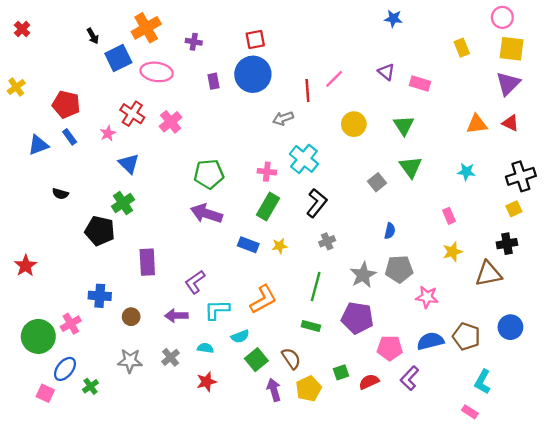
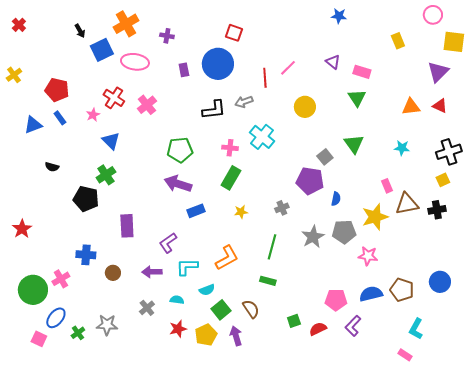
red square: (255, 39) -> (234, 33), moved, turned 30
yellow square: (512, 49) -> (454, 42), moved
green triangle: (404, 125) -> (357, 98), moved
black L-shape: (317, 203) -> (214, 110), moved, turned 45
blue rectangle: (248, 245) -> (196, 211), moved, turned -42
yellow star: (452, 252) -> (375, 217), moved, size x1.5
brown triangle: (488, 274) -> (407, 204), moved
purple pentagon: (357, 318) -> (310, 181), moved
gray star: (130, 361) -> (107, 325), moved
yellow pentagon: (309, 389) -> (206, 335), moved

